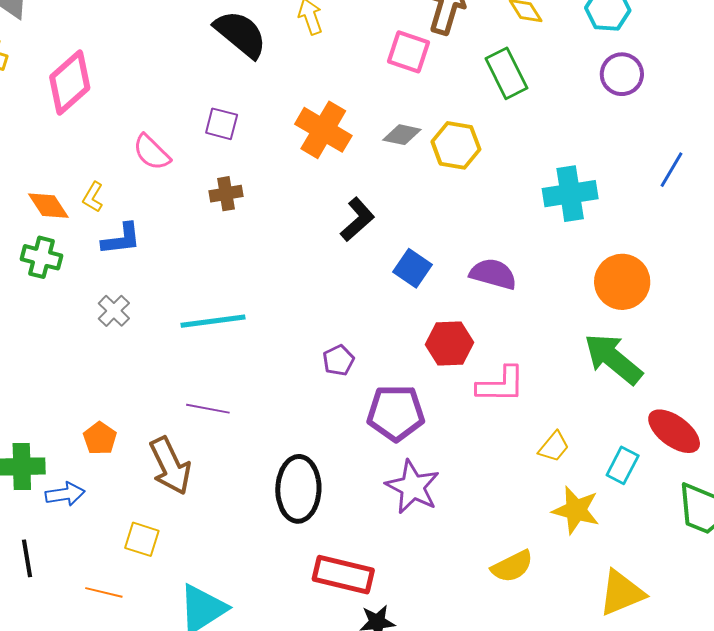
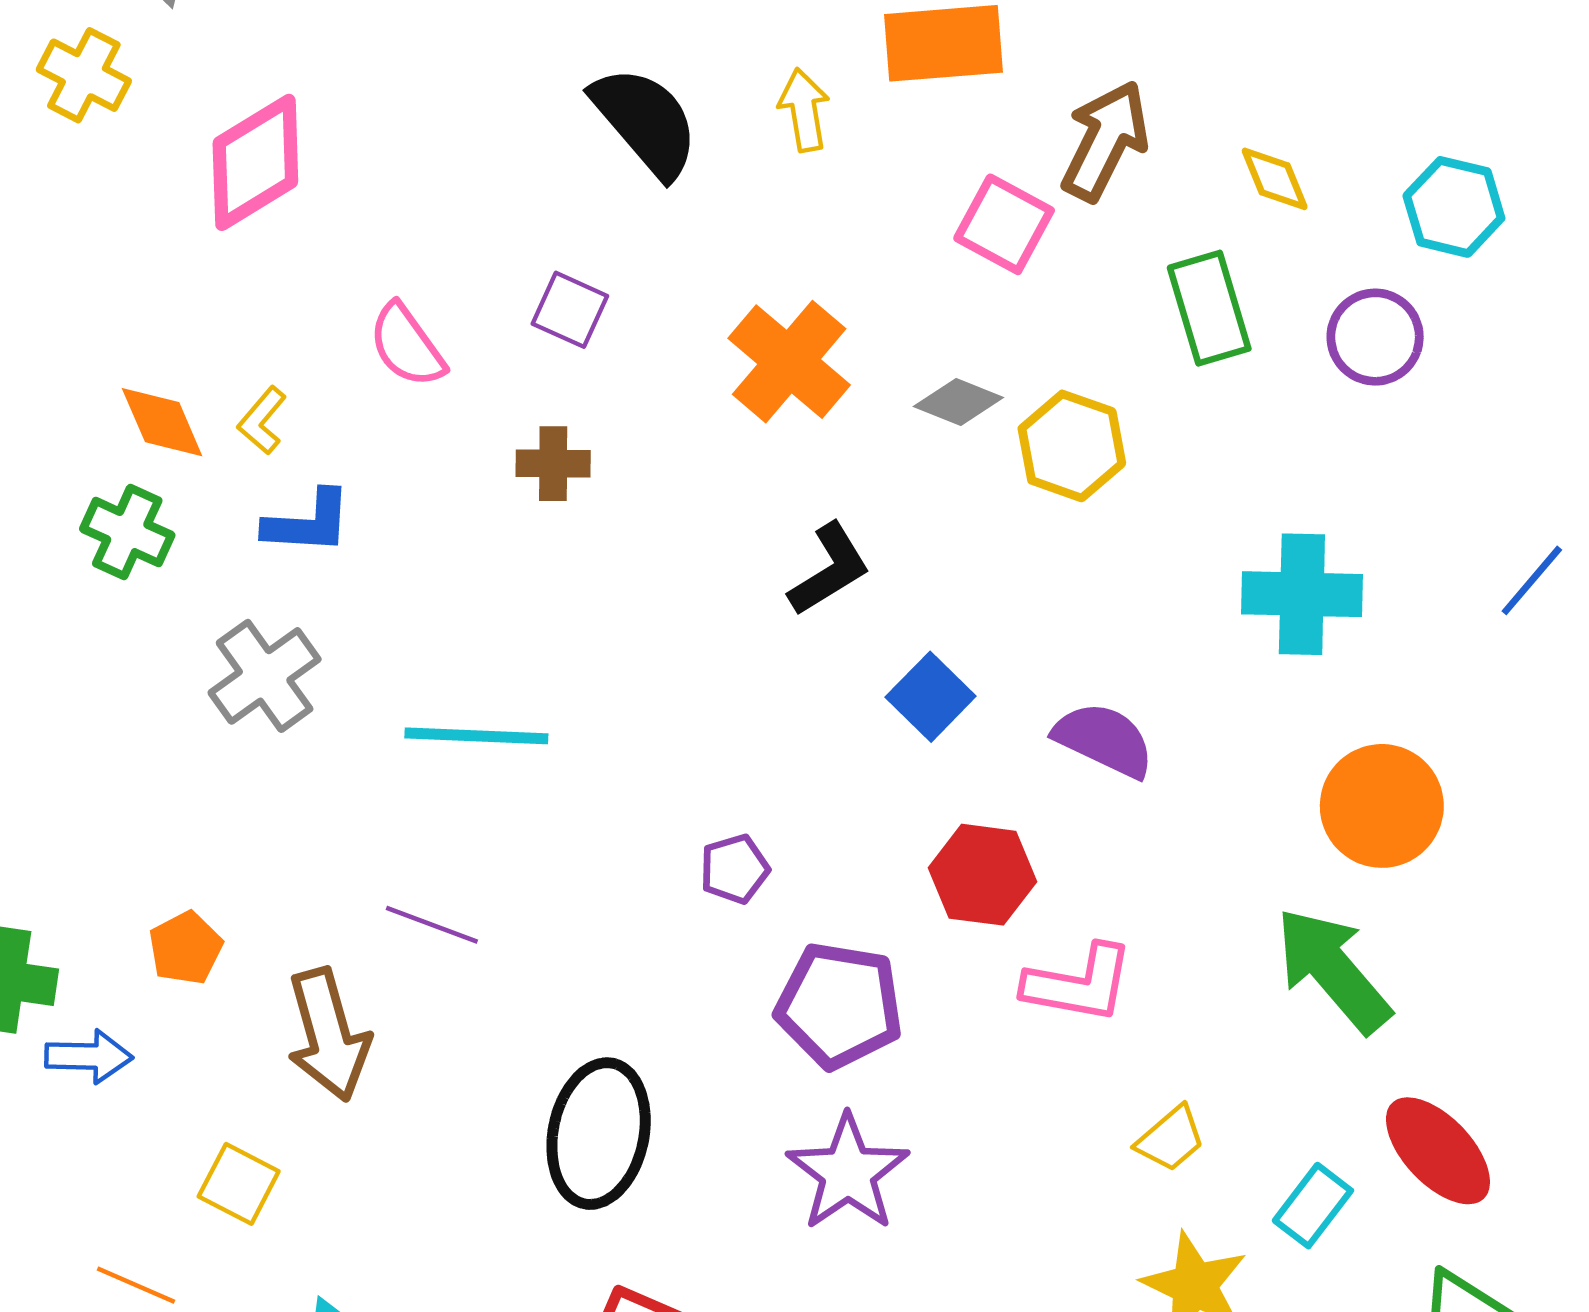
purple circle: (622, 74) -> (1375, 337), moved
gray cross: (114, 311) -> (265, 676), size x1.5

